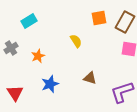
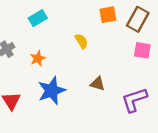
cyan rectangle: (29, 21) -> (38, 18), moved
blue star: (50, 84) -> (52, 91), size x1.4

